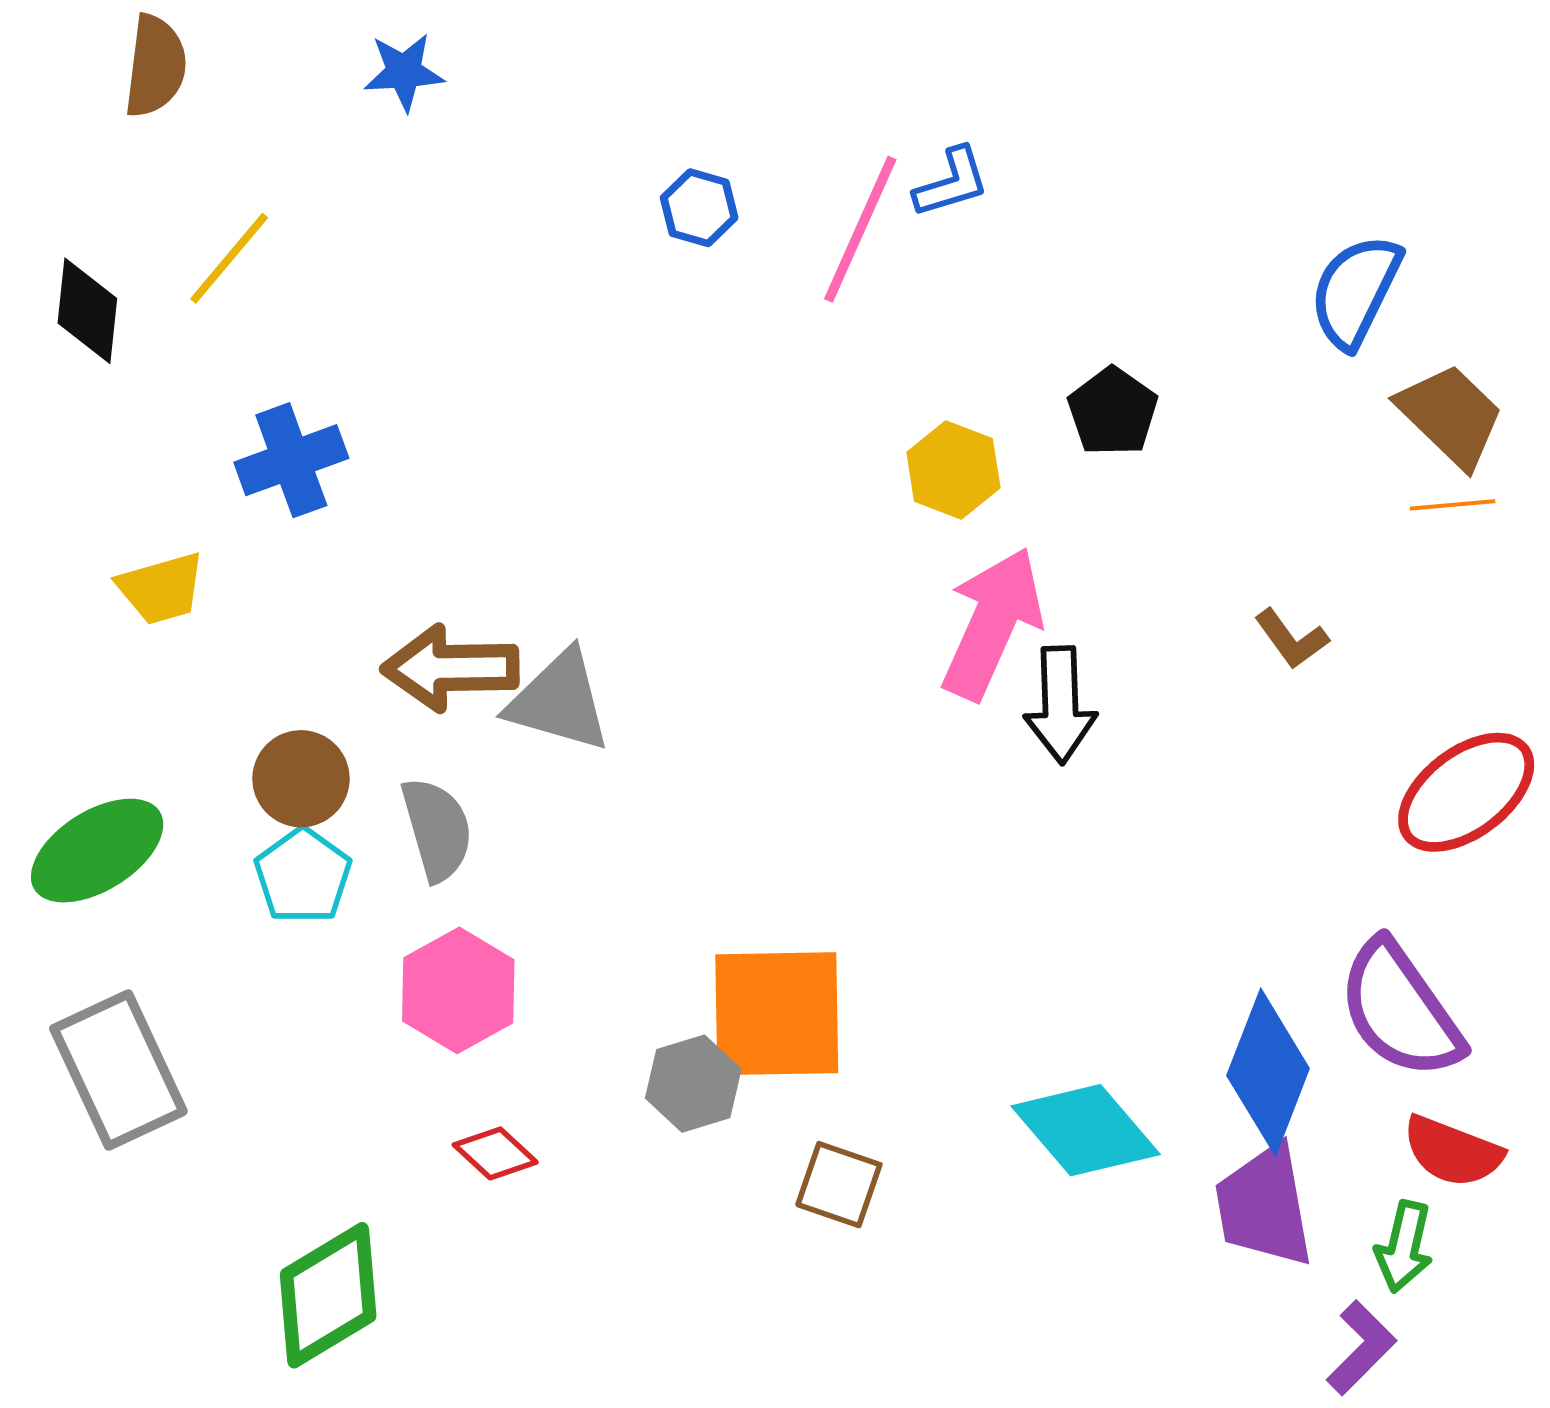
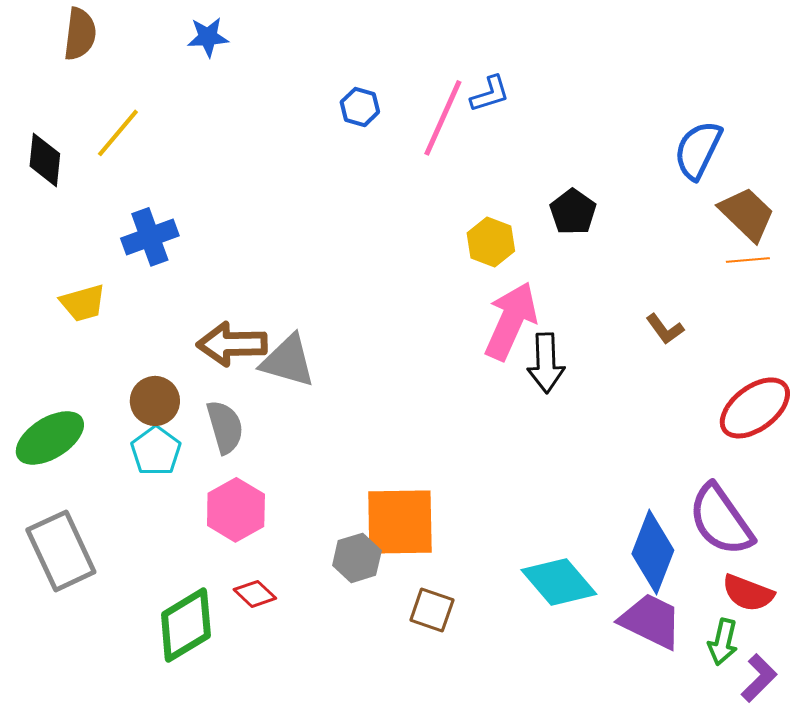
purple trapezoid: (1264, 1206) -> (651, 621), turned 126
green diamond: (328, 1295) -> (186, 625), moved
purple L-shape: (1361, 1348) -> (759, 678), moved

